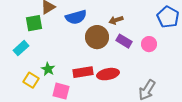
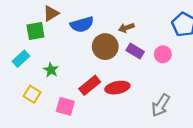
green star: (48, 69) -> (51, 70), moved
red rectangle: (83, 72) -> (90, 85), turned -30

